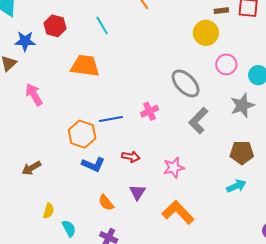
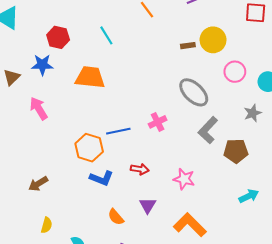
brown rectangle: (221, 11) -> (188, 46), moved
blue star: (25, 41) -> (42, 65), moved
gray star: (242, 105) -> (253, 113), size x0.7
brown pentagon: (242, 153) -> (236, 151), moved
pink star: (174, 168) -> (184, 179), turned 30
yellow semicircle: (49, 211) -> (47, 225), moved

